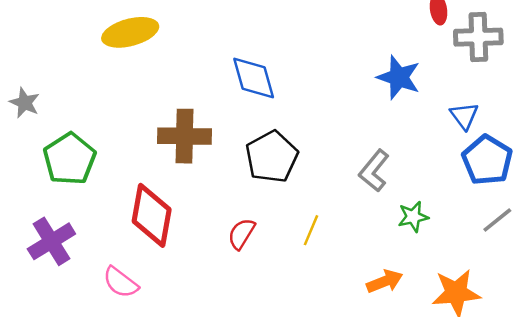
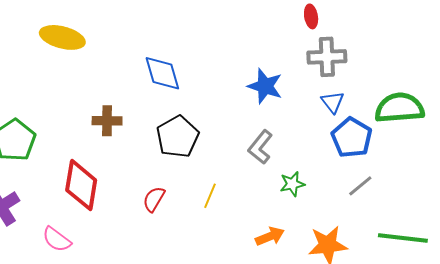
yellow ellipse: (130, 32) -> (62, 37), turned 30
gray cross: (478, 37) -> (327, 57), moved
blue star: (399, 77) -> (265, 86), moved
brown cross: (184, 136) -> (107, 121), size x0.7

